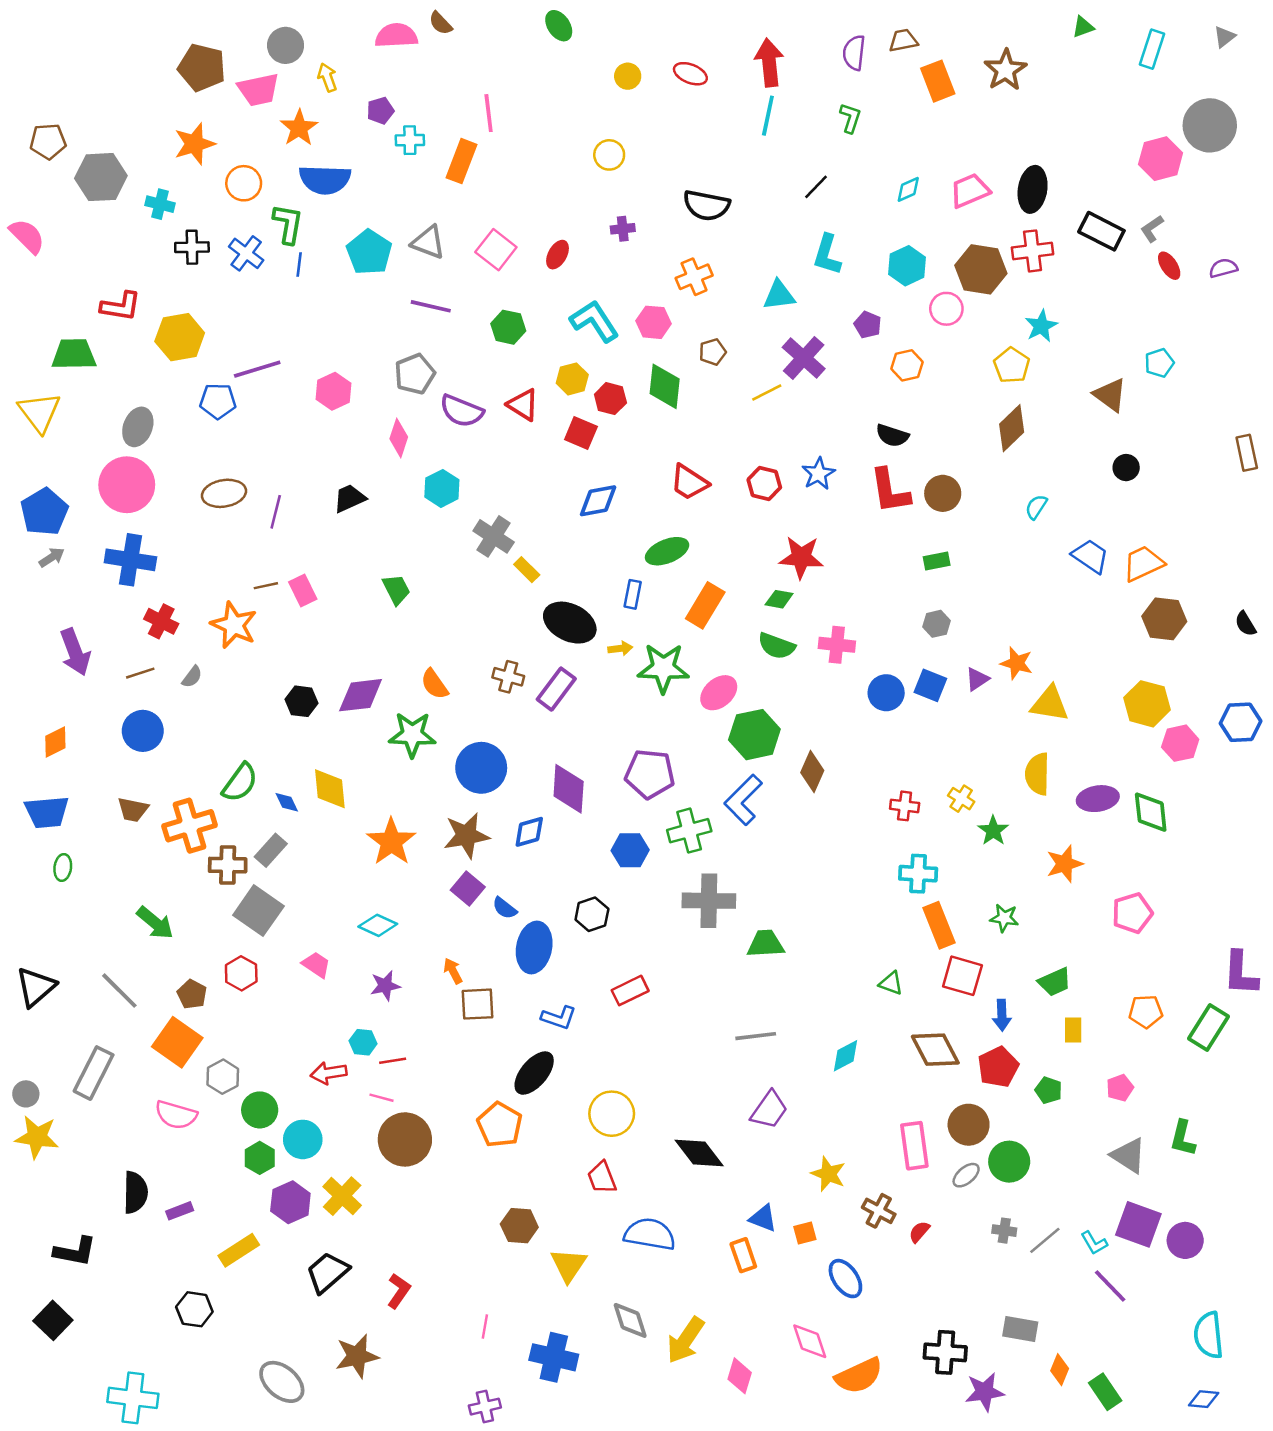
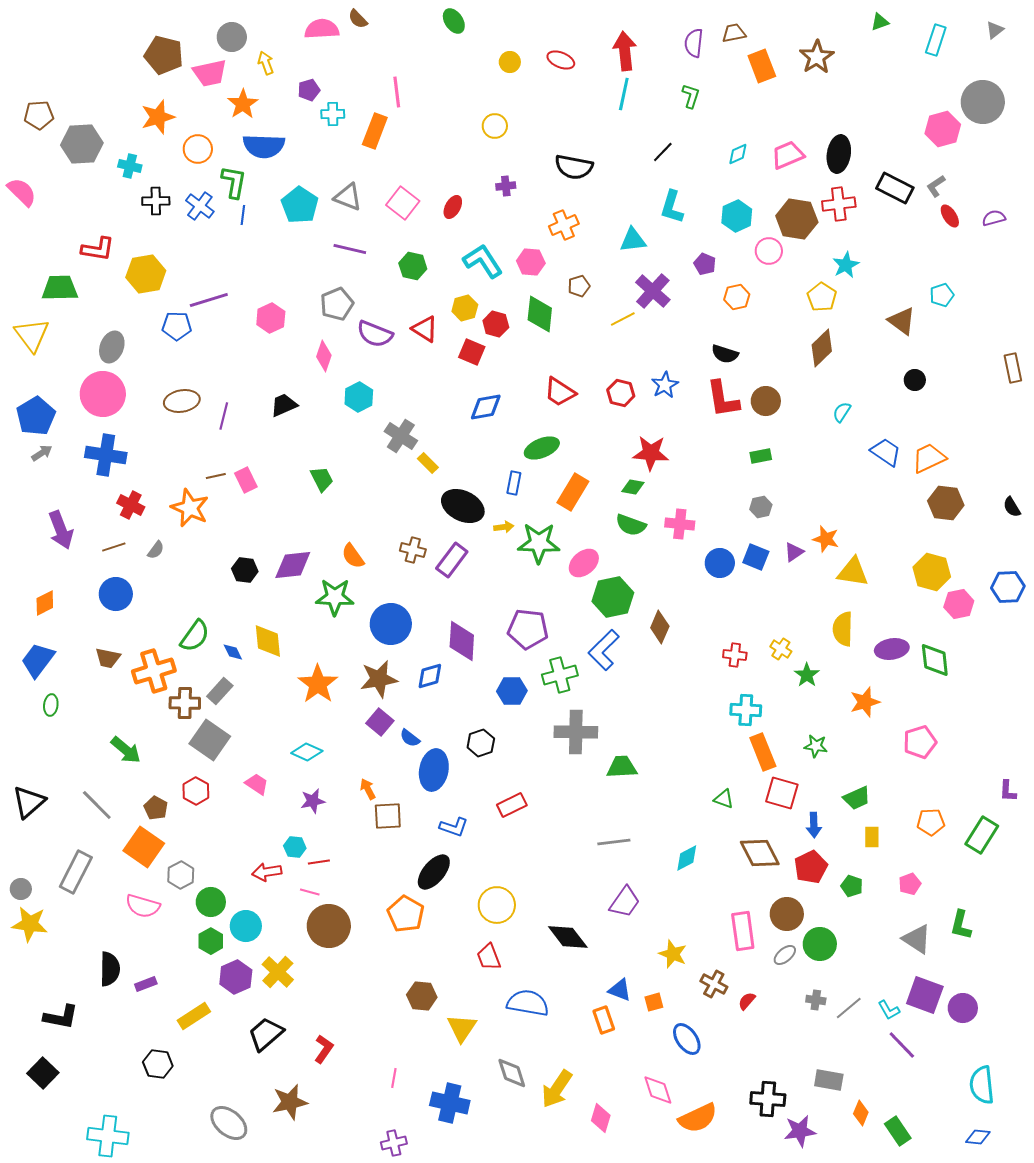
blue trapezoid: (47, 812) -> (38, 660), turned 132
purple L-shape: (1241, 973) -> (1008, 791), size x0.6

